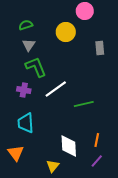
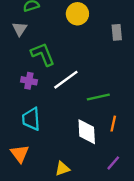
gray triangle: (29, 45) -> (20, 29), moved
orange line: (97, 140) -> (113, 124), moved
white diamond: (69, 146) -> (87, 132), moved
yellow triangle: (53, 166) -> (62, 169), turned 32

